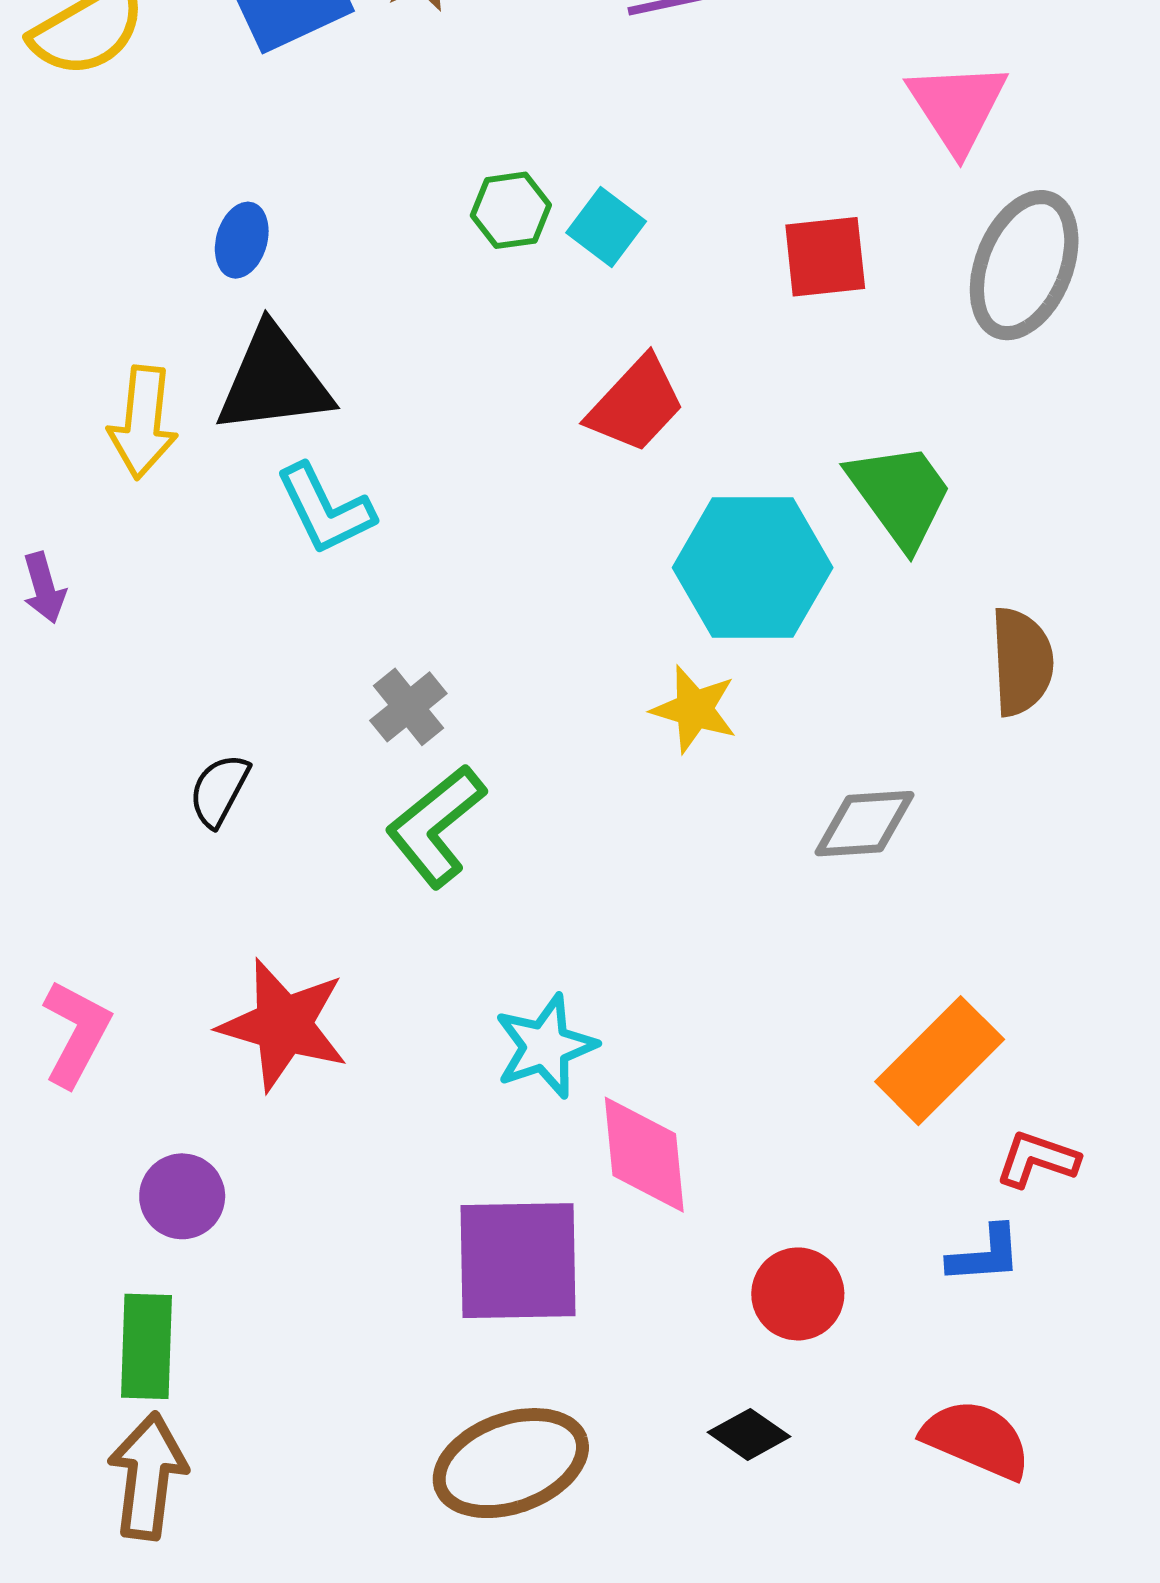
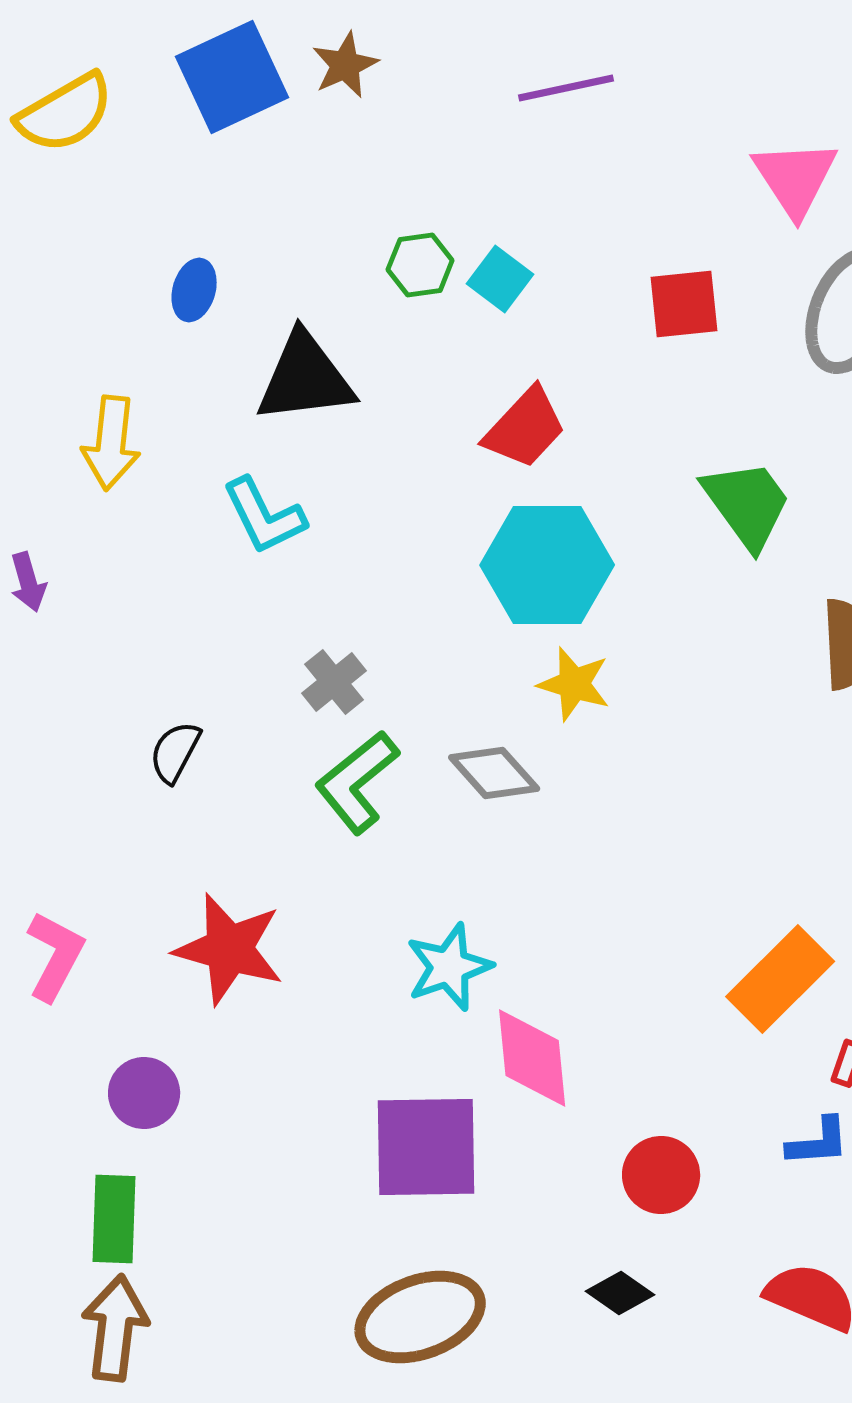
black triangle: (274, 381) -> (305, 378), moved
cyan hexagon: (753, 568) -> (547, 565), moved
gray diamond: (865, 824) -> (494, 773), moved, turned 52

